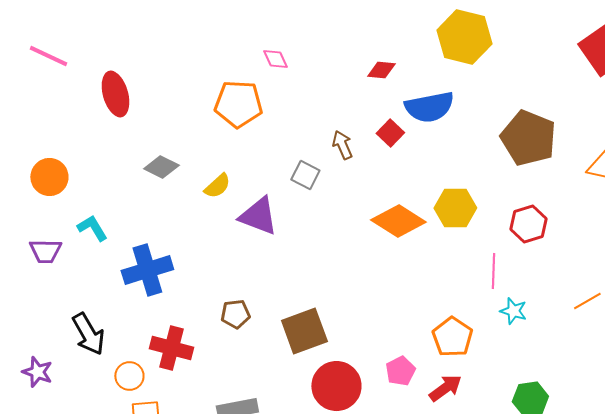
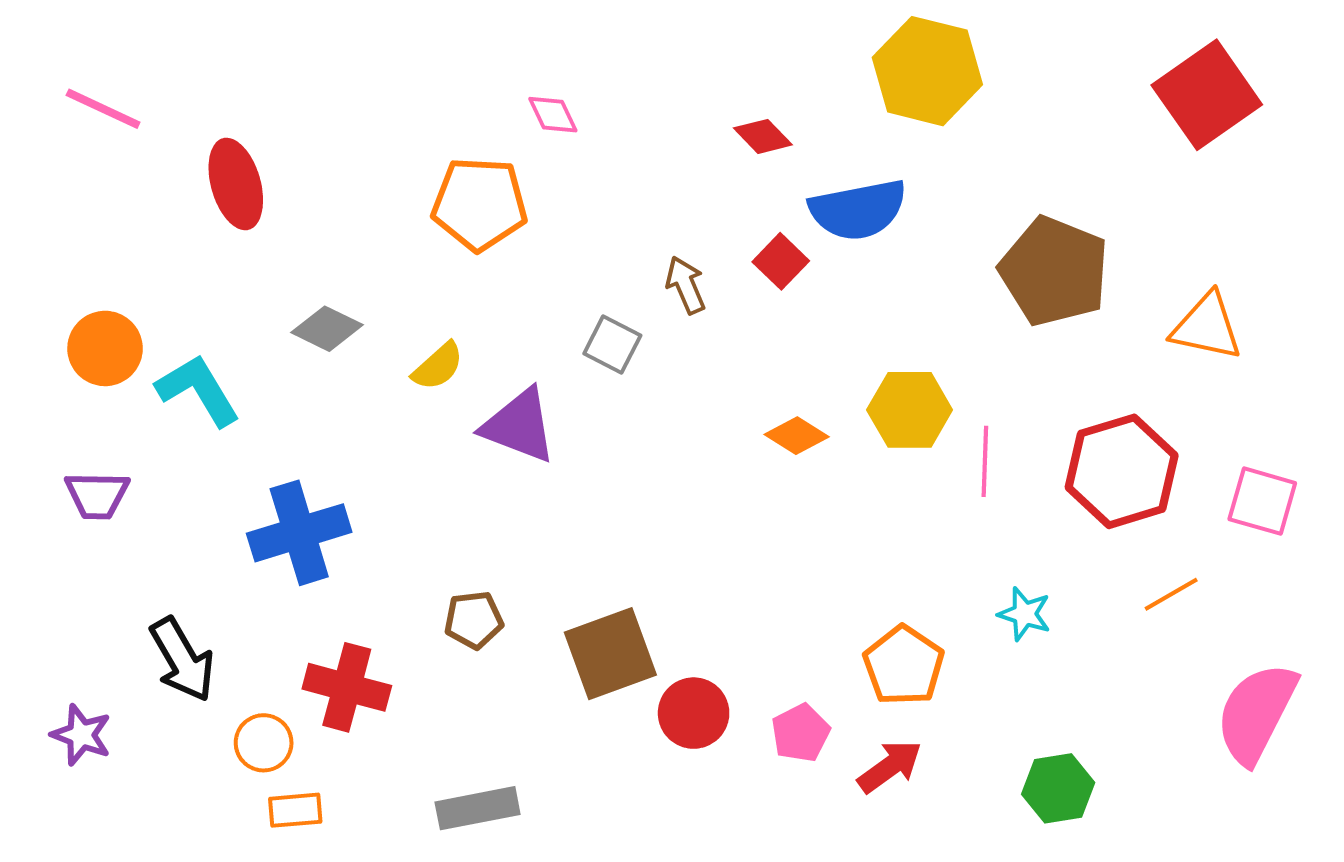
red diamond: (381, 70) -> (763, 136), turned 40
orange diamond: (398, 221) -> (797, 436), size x0.6
red hexagon: (528, 224) -> (1122, 471), moved, size x1.5
cyan L-shape: (92, 228) -> (198, 390), moved, size x1.4
pink line: (493, 271) -> (985, 461), moved
red circle: (336, 386) -> (694, 713), moved, size x0.7

